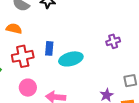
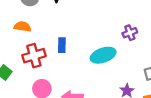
cyan ellipse: (71, 59) -> (103, 55), moved

